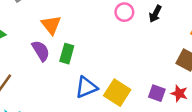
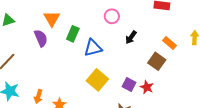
black arrow: (155, 14) -> (131, 37), moved
green rectangle: (67, 54) -> (73, 34), moved
blue triangle: (86, 87) -> (93, 48), moved

